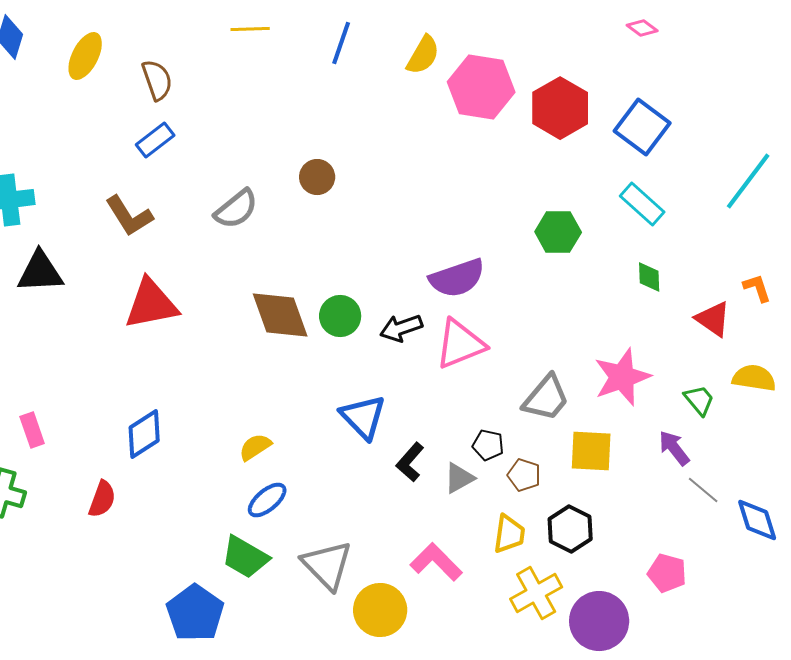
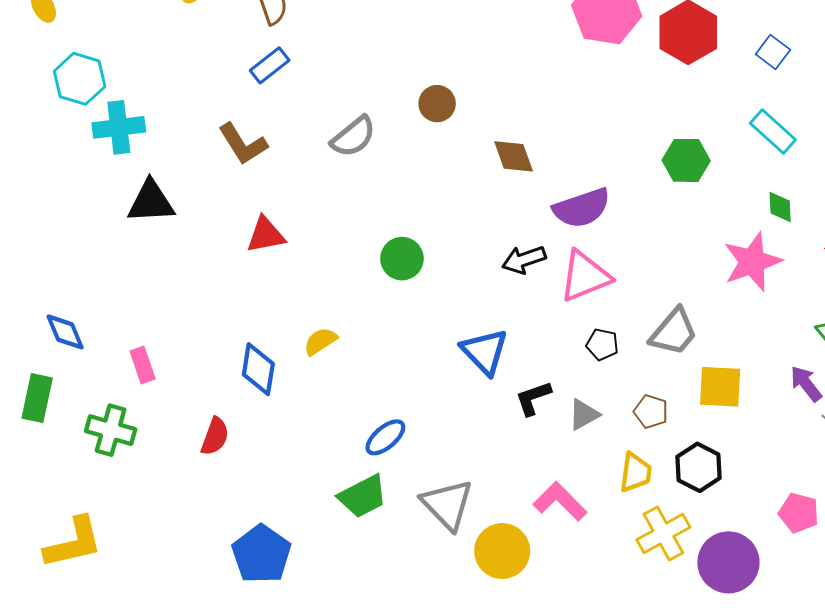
blue square: (642, 127) -> (773, 52), size x0.6
red triangle: (151, 304) -> (266, 235), size x0.7
brown diamond: (280, 315) -> (514, 156), moved, size x0.7
green circle: (340, 316) -> (402, 259), moved
pink star: (622, 377) -> (752, 262), moved
blue diamond: (144, 434) -> (258, 369), turned -48
black pentagon: (488, 445) -> (602, 344), moved
yellow semicircle: (255, 447) -> (320, 341), moved
black L-shape: (410, 462) -> (533, 398), turned 30
green trapezoid: (245, 557) -> (363, 496), turned -57
blue pentagon: (195, 613) -> (261, 554), moved

